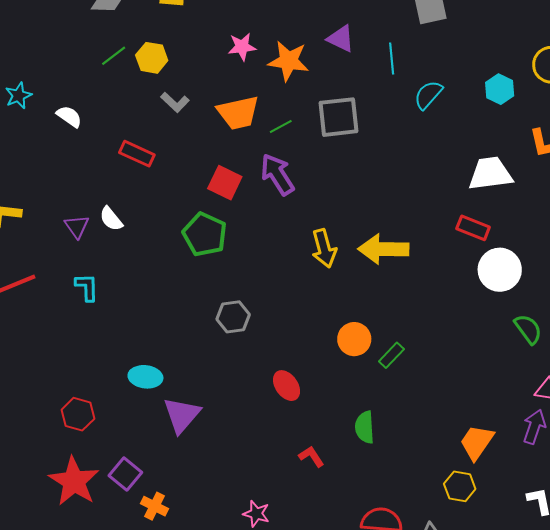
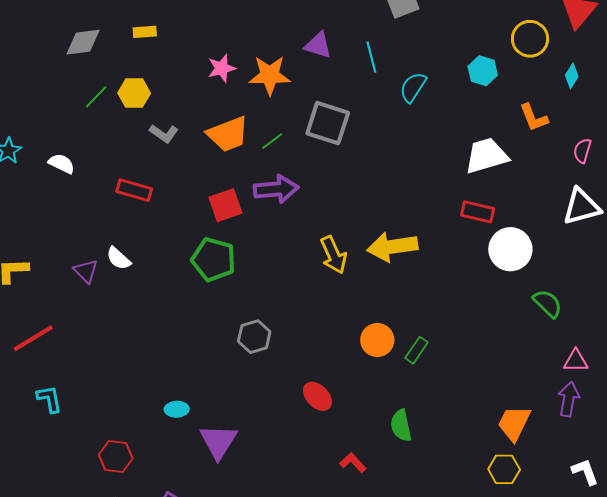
gray square: (338, 117) -> (328, 123), turned 33
purple arrow: (277, 174) -> (276, 189), turned 126
red square: (225, 183) -> (225, 205), turned -36
cyan L-shape: (87, 287) -> (49, 399), moved
cyan ellipse: (145, 377) -> (177, 409), size x0.7

